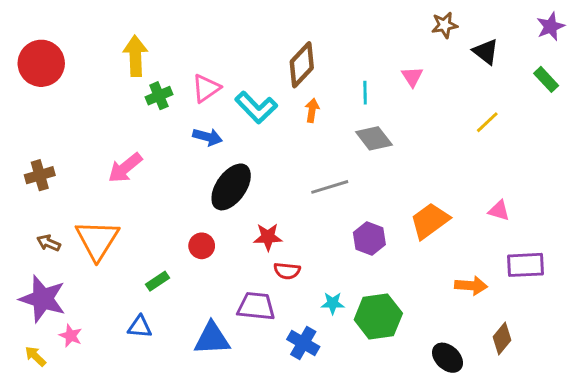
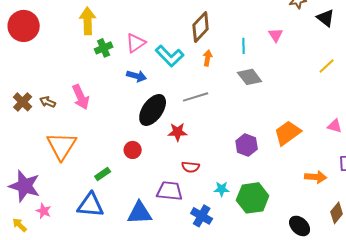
pink arrow: (125, 168) -> (81, 97), turned -75
brown cross: (40, 175) -> (23, 102), turned -30
gray line: (330, 187) -> (196, 97), moved
red star: (268, 237) -> (178, 132), moved
brown arrow: (49, 243) -> (48, 102), moved
blue triangle: (140, 327) -> (91, 205), size x1.6

